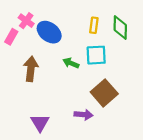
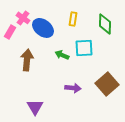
yellow rectangle: (94, 25) -> (73, 19), moved
brown square: (104, 93) -> (107, 84), moved
purple arrow: (84, 115) -> (73, 88), moved

